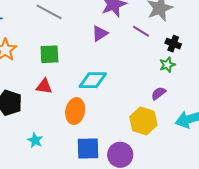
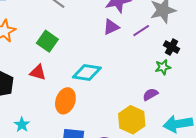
purple line: (141, 31) -> (141, 31), turned -72
purple triangle: (100, 33) -> (111, 27), moved
green square: (49, 54) -> (47, 41), turned 30

